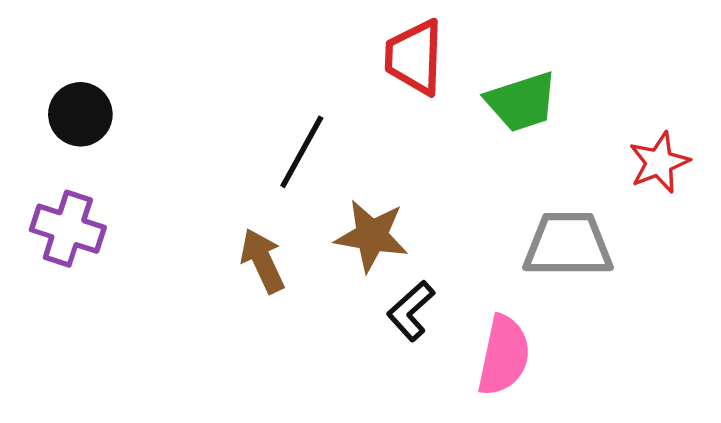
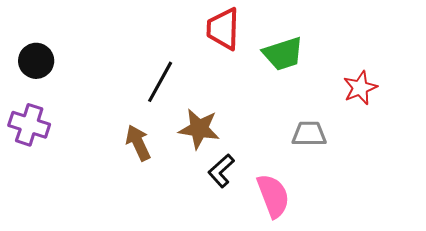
gray trapezoid: (568, 245) -> (309, 134), size x0.7
pink semicircle: (504, 355) -> (273, 196), turned -33

